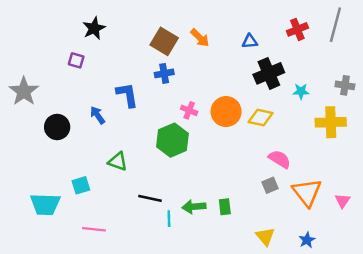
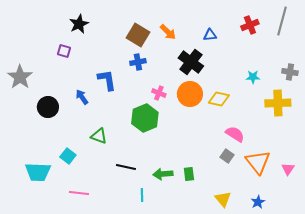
black cross: (269, 73) -> (191, 62), moved, turned -30
cyan square: (81, 185) -> (68, 156), turned -35
gray square: (270, 185) -> (227, 156), turned -32
cyan line: (169, 219) -> (142, 195), moved

